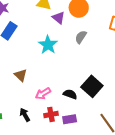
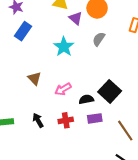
pink arrow: (43, 94) -> (63, 89), moved
black semicircle: (70, 94) -> (86, 99), turned -32
purple rectangle: (70, 119) -> (95, 118), moved

